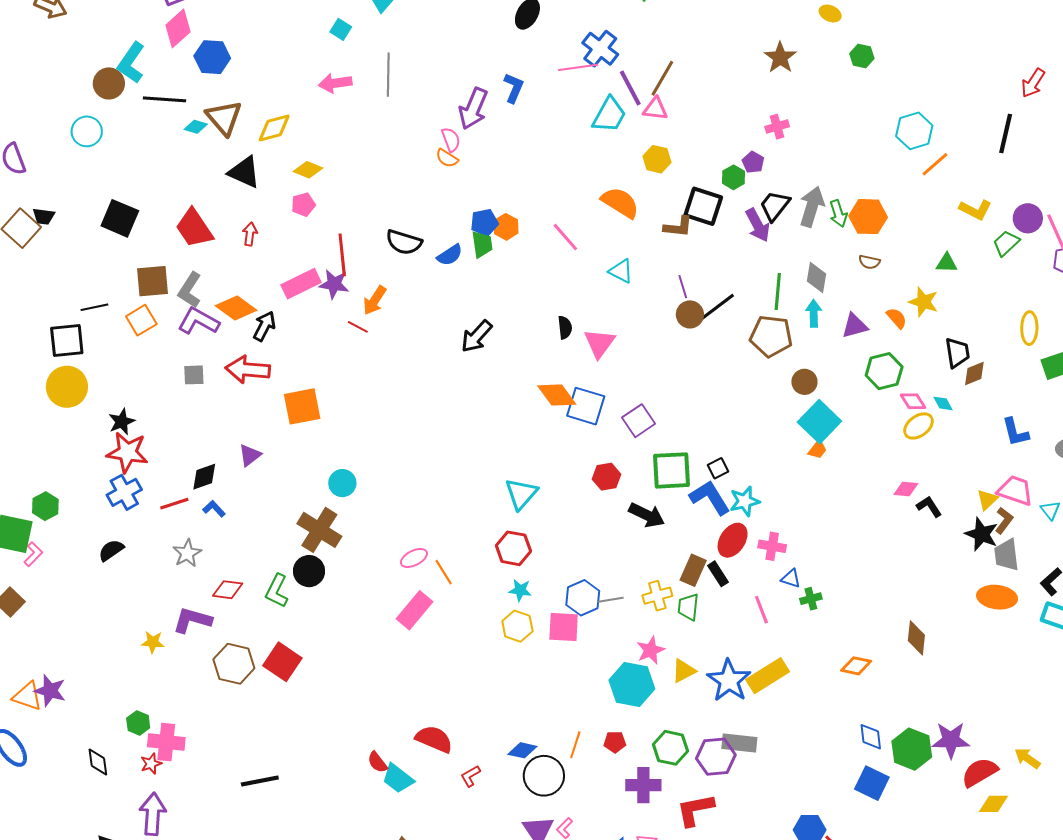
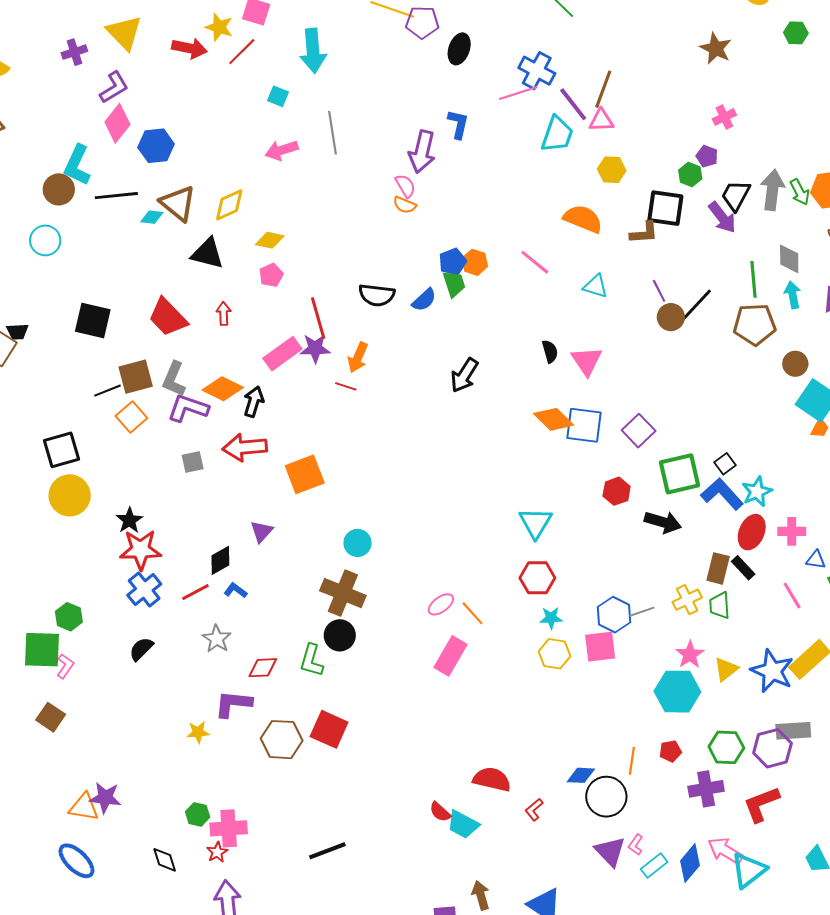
black line: (94, 307) -> (108, 391), moved

